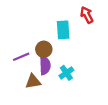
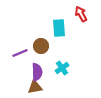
purple semicircle: (45, 65) -> (37, 72), moved
brown triangle: (33, 82) -> (35, 87), moved

